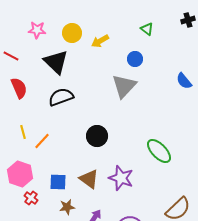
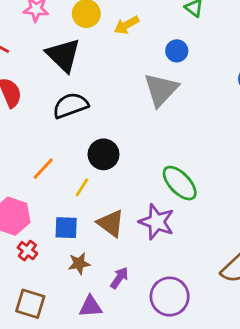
yellow line: (23, 132) -> (82, 187), moved, turned 48
black circle: (97, 136) -> (104, 154), moved
green ellipse: (159, 151) -> (180, 183), moved

